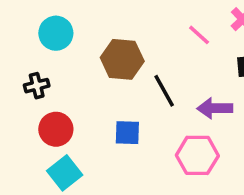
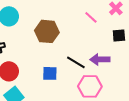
black line: (164, 91) -> (76, 62), moved, turned -30

